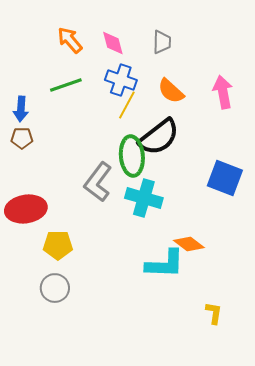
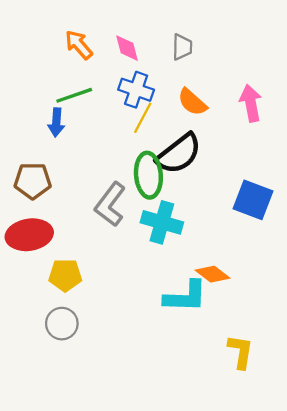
blue arrow: (21, 109) -> (56, 122), moved
brown pentagon: (22, 138) -> (33, 181), moved, size x1.5
yellow L-shape: (214, 313) -> (241, 352), size x1.4

